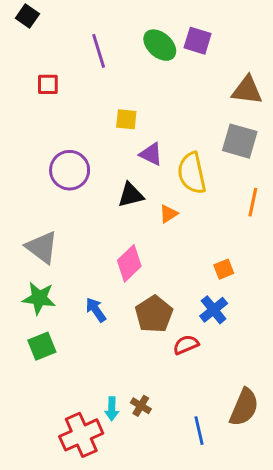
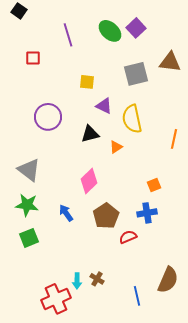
purple square: (198, 41) -> (136, 28), turned 30
gray square: (240, 141) -> (136, 74), moved, turned -30
blue cross: (214, 310) -> (147, 213), turned 30

